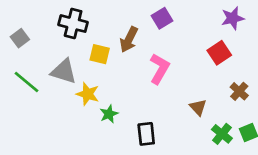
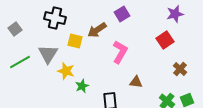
brown arrow: (129, 39) -> (97, 30), turned 30
gray triangle: (64, 71) -> (48, 54), turned 45
green line: (26, 82) -> (20, 62), turned -70
brown triangle: (198, 107) -> (136, 82), moved, turned -40

